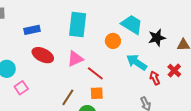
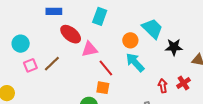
cyan rectangle: (78, 24) -> (100, 16), size x0.7
red ellipse: (43, 55) -> (71, 34), moved
cyan arrow: (137, 62) -> (135, 62), moved
brown line: (68, 97) -> (52, 64), moved

